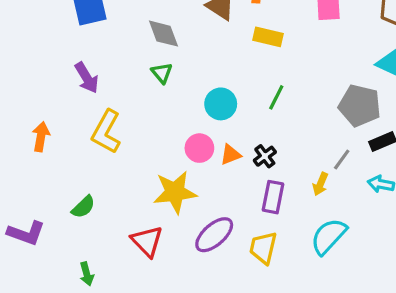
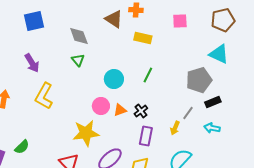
gray pentagon: (360, 106) -> (199, 80), turned -30
green semicircle: (83, 207) -> (22, 147), moved

